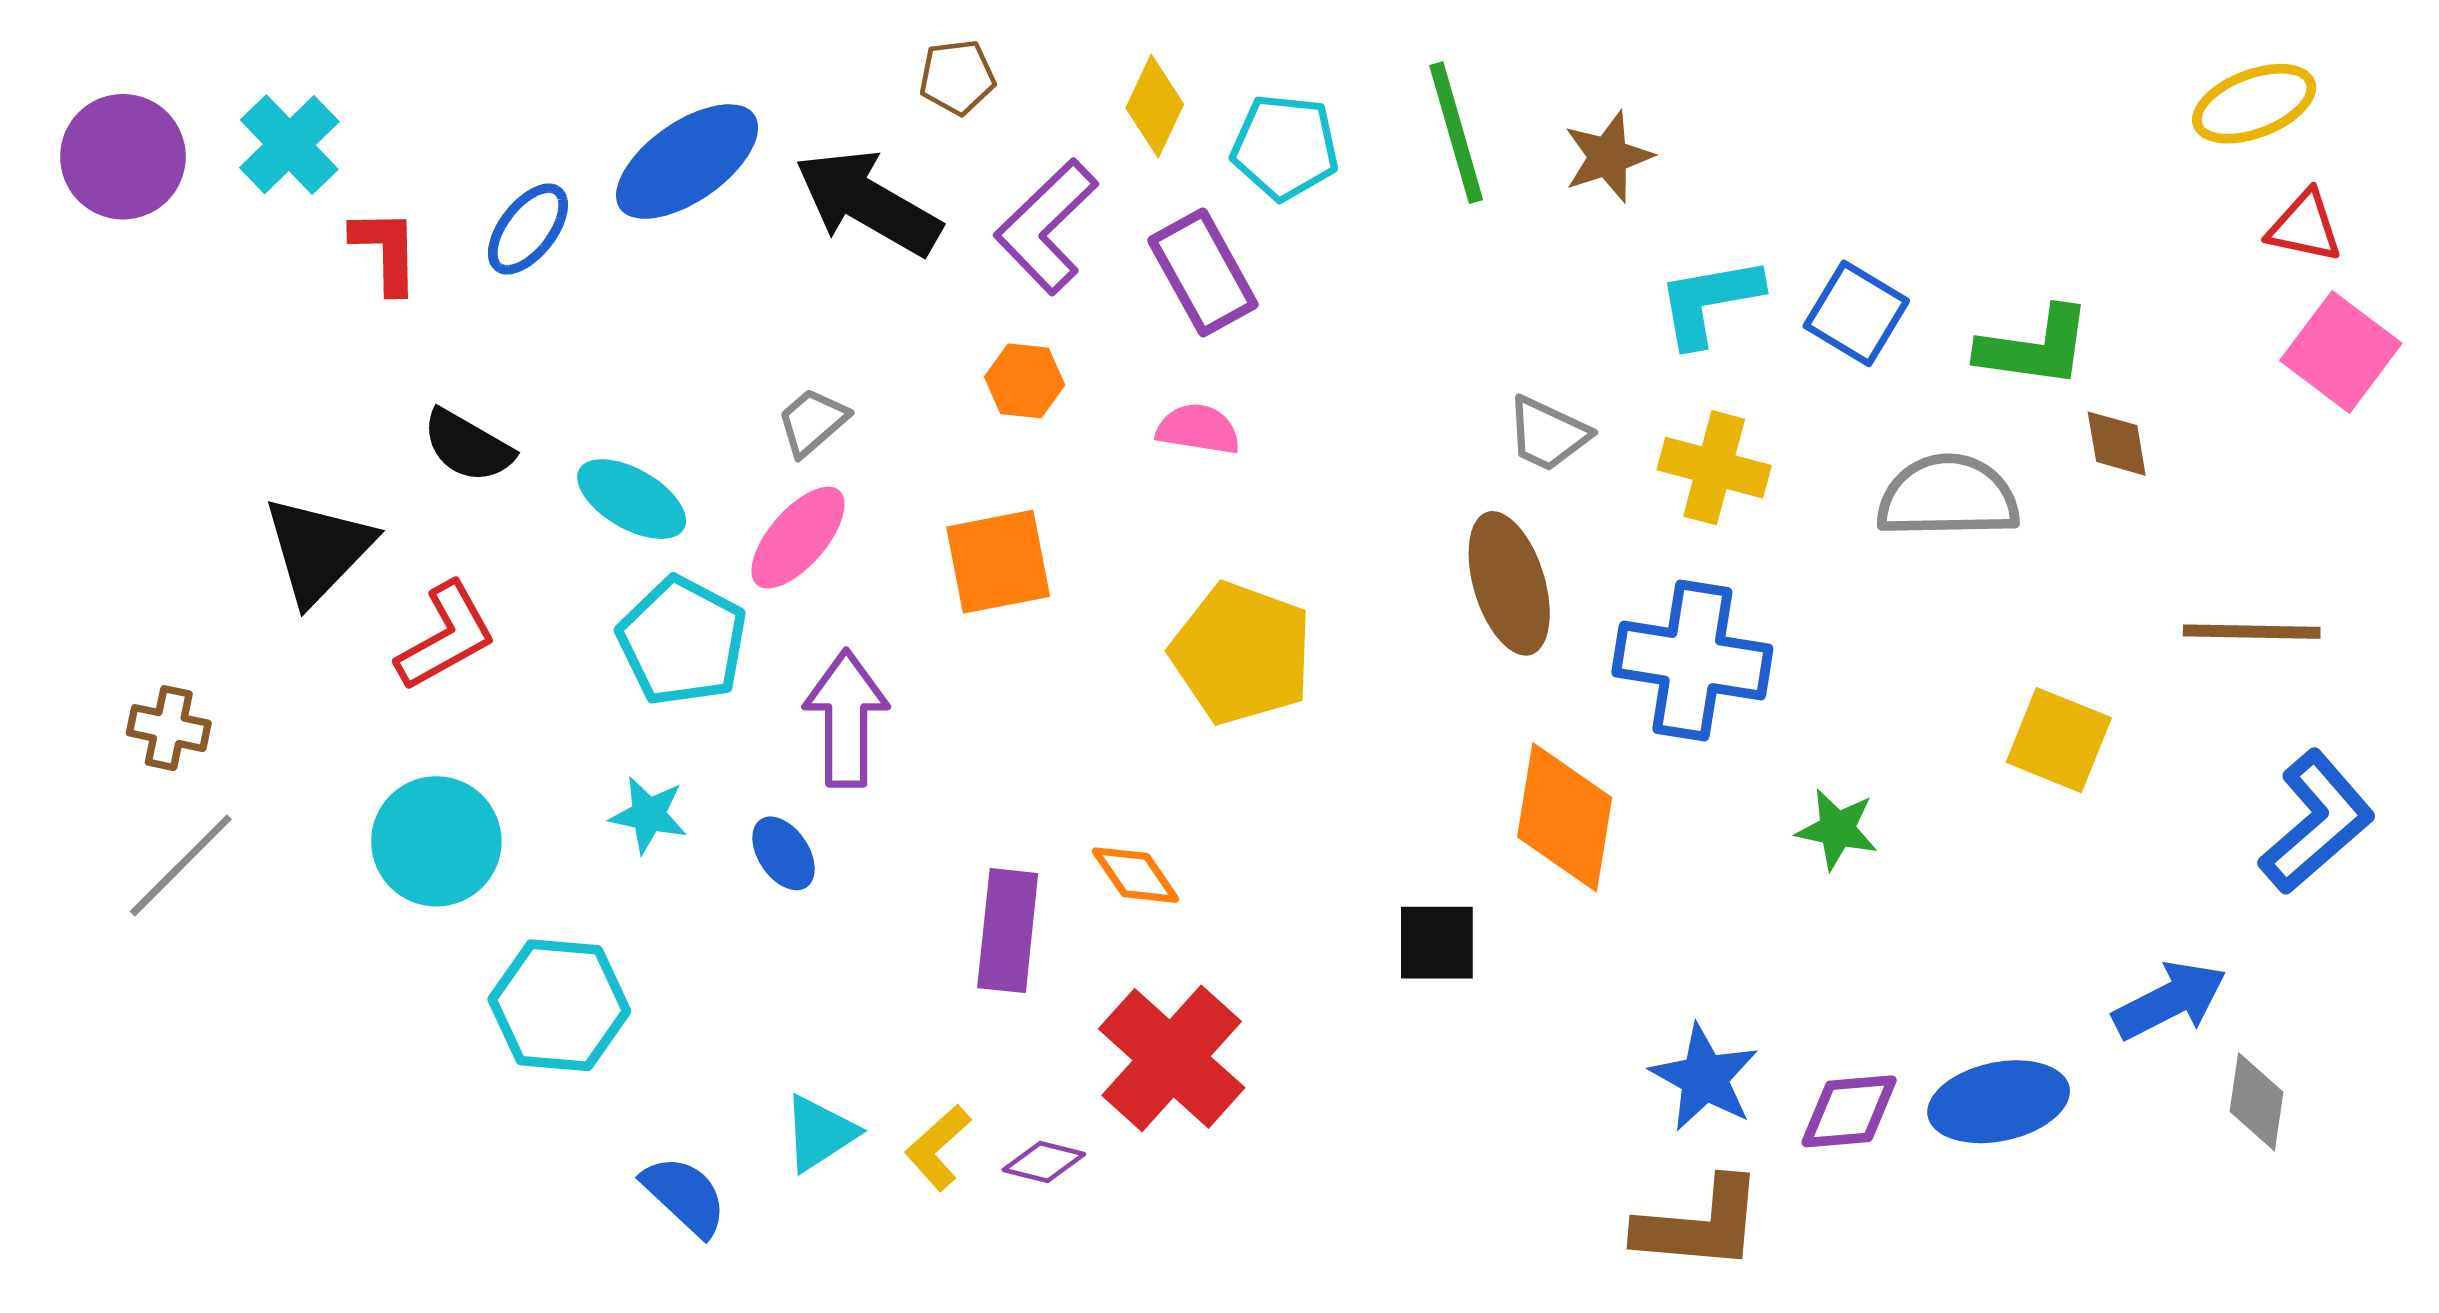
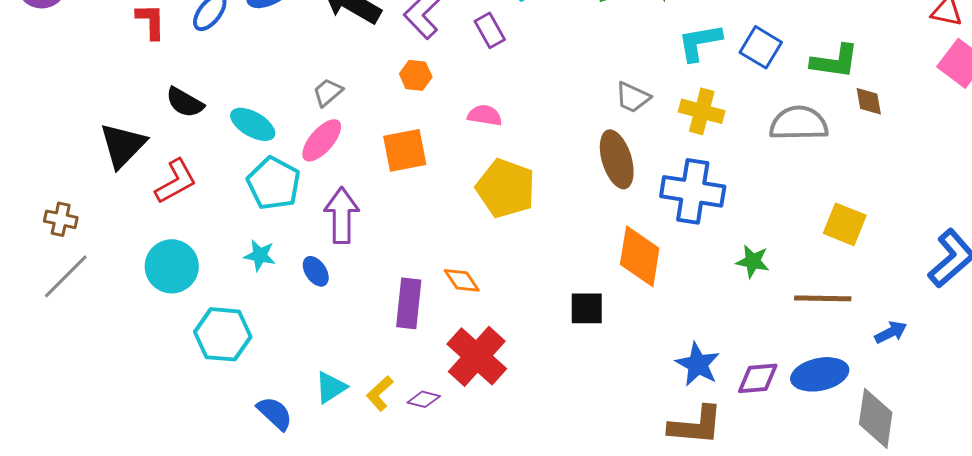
purple rectangle: (1203, 272) -> (490, 30), size x0.7
pink semicircle: (1198, 429) -> (485, 115), moved
brown line: (2252, 632) -> (823, 298), moved
blue arrow: (2170, 1000) -> (891, 332), size x0.7
gray diamond: (2257, 1102) -> (876, 418), moved, size x1.5

